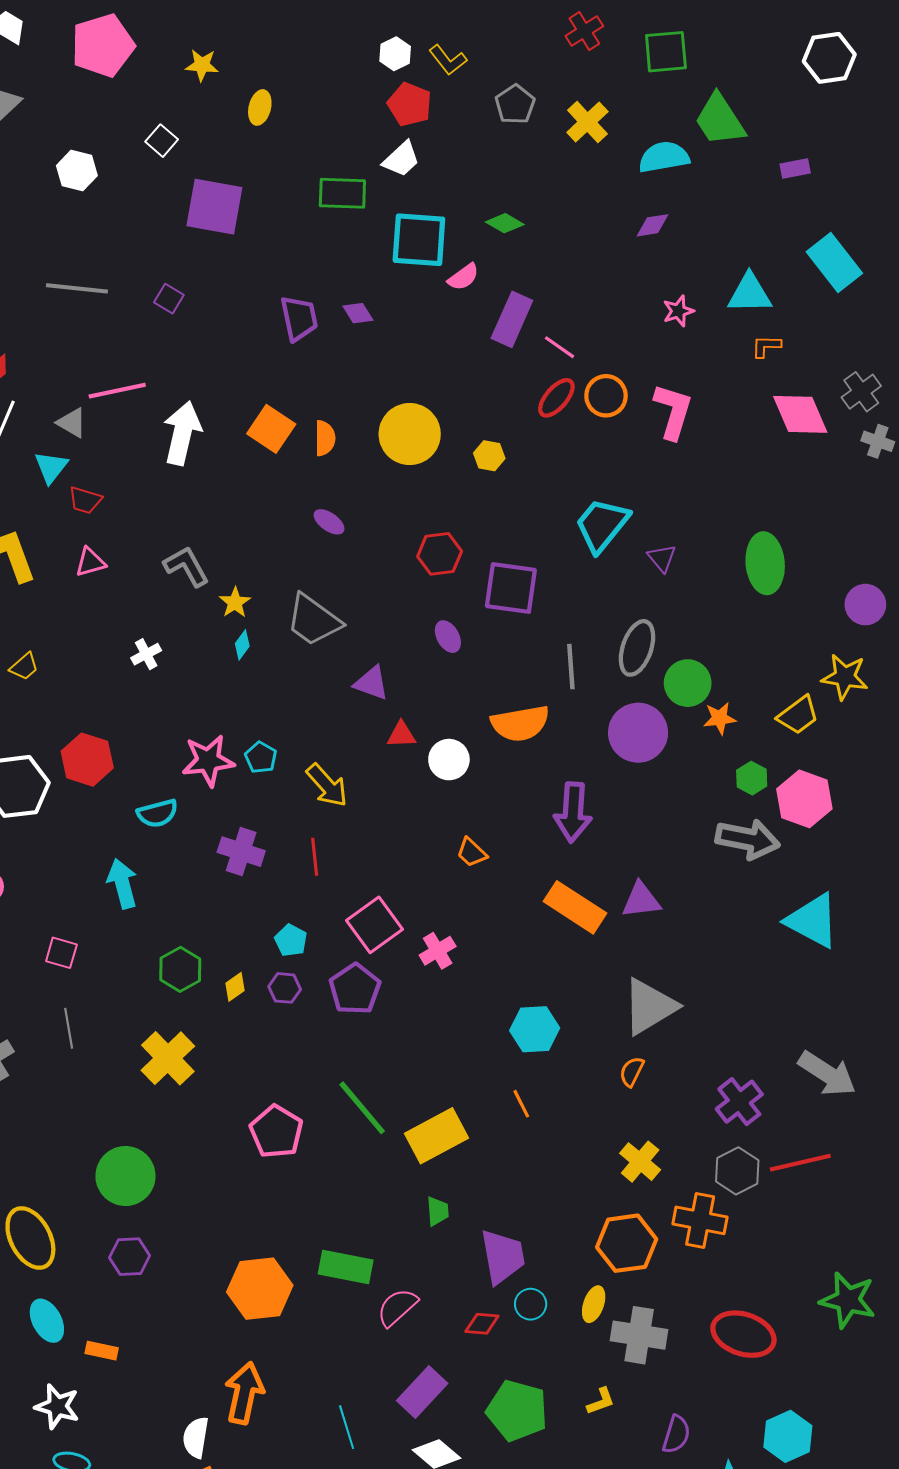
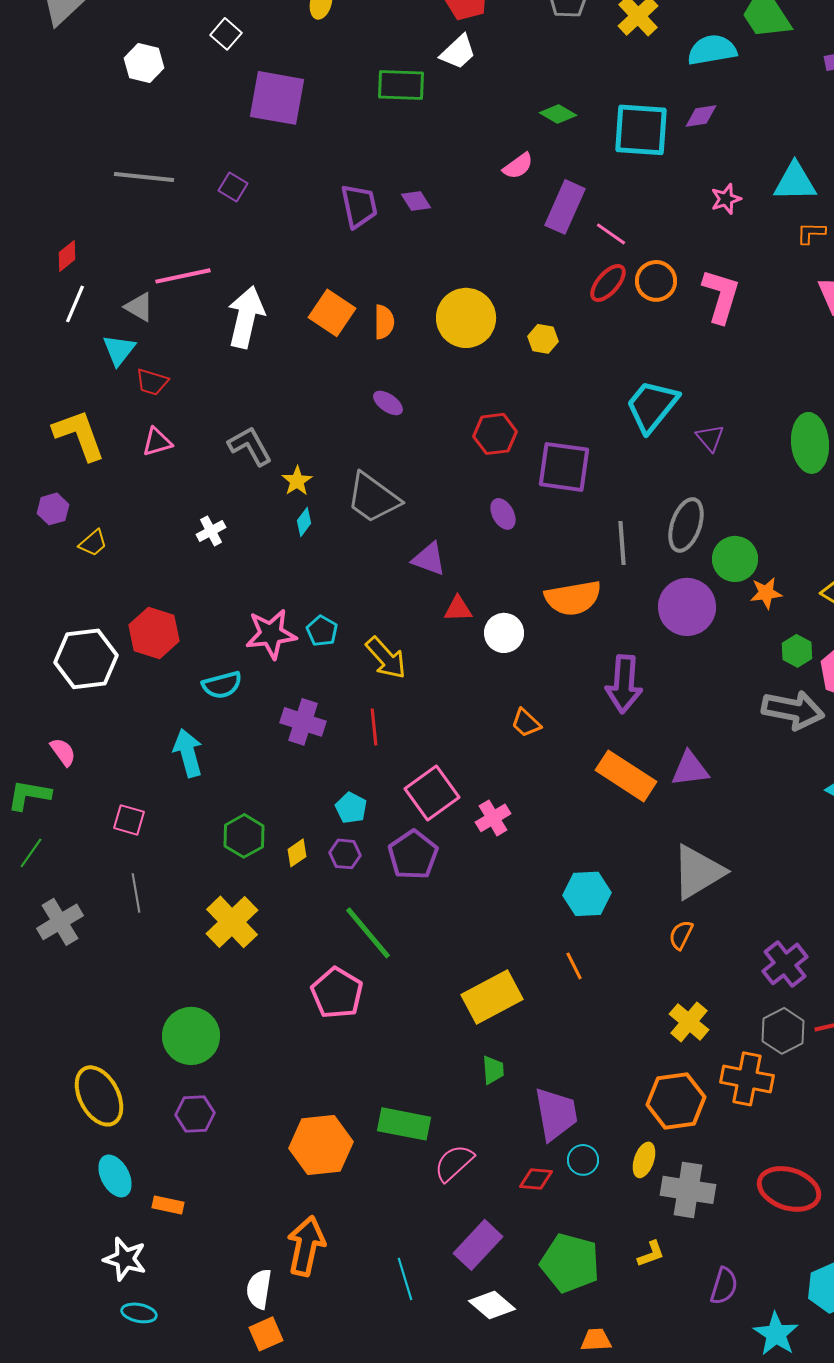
cyan square: (419, 240) -> (641, 130), moved
green line: (362, 1108) -> (368, 933), moved

